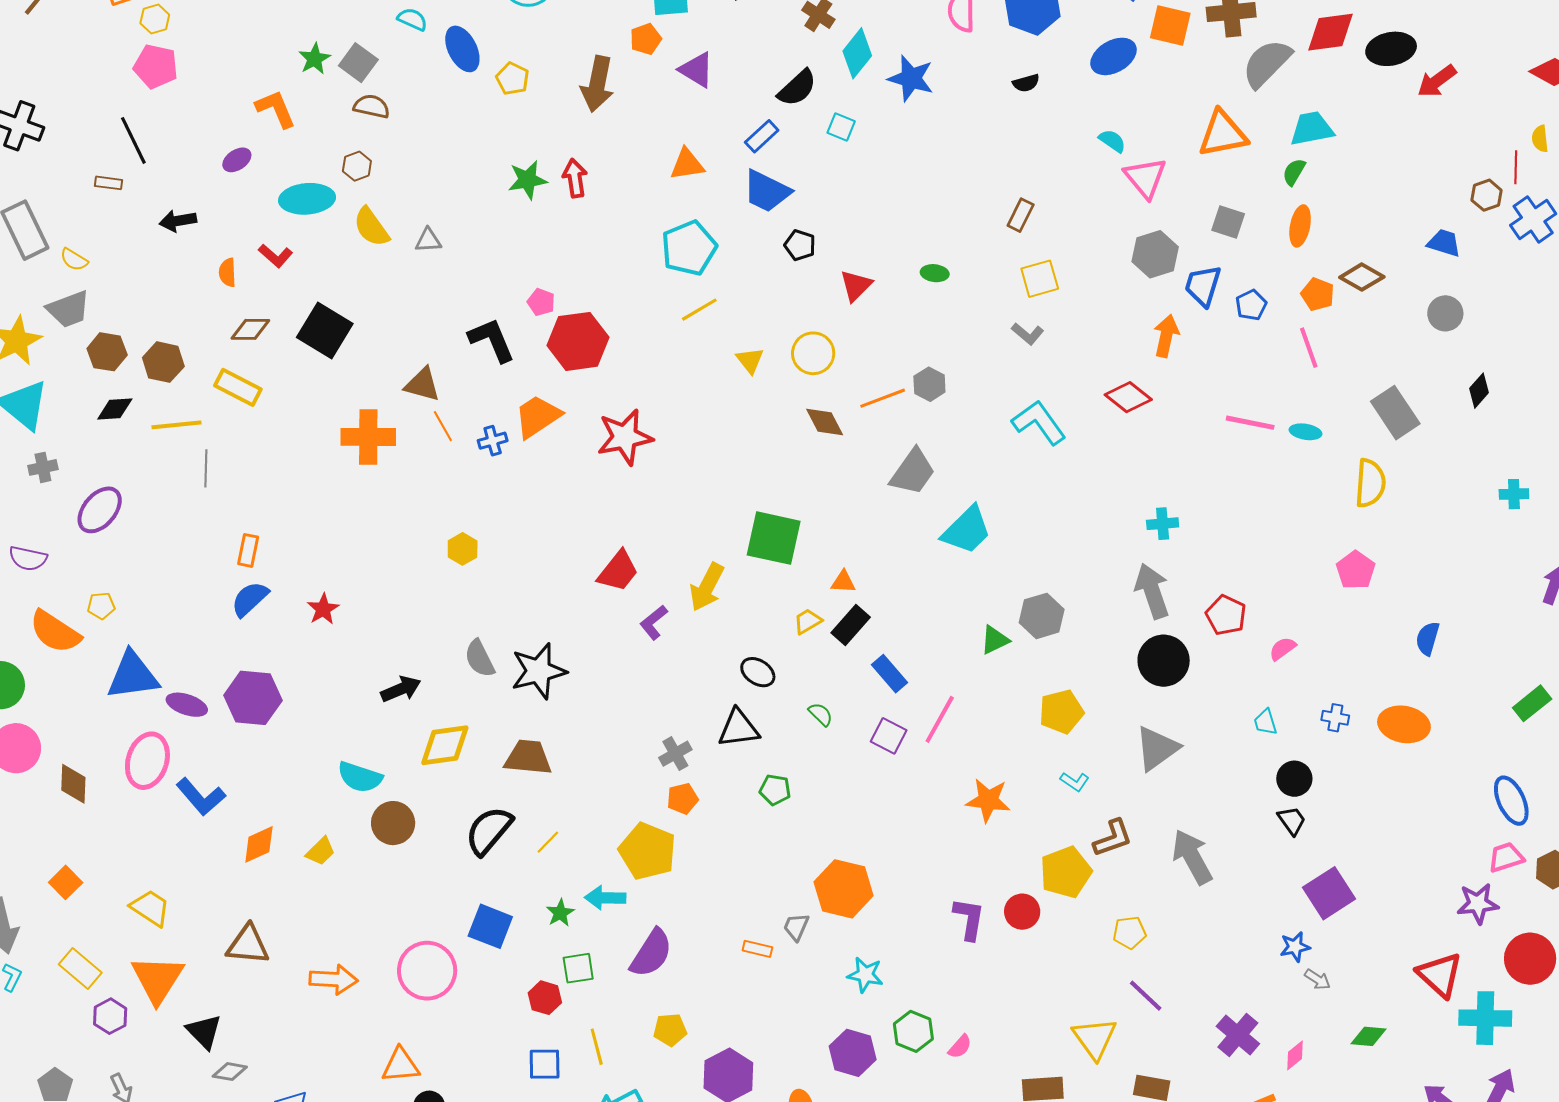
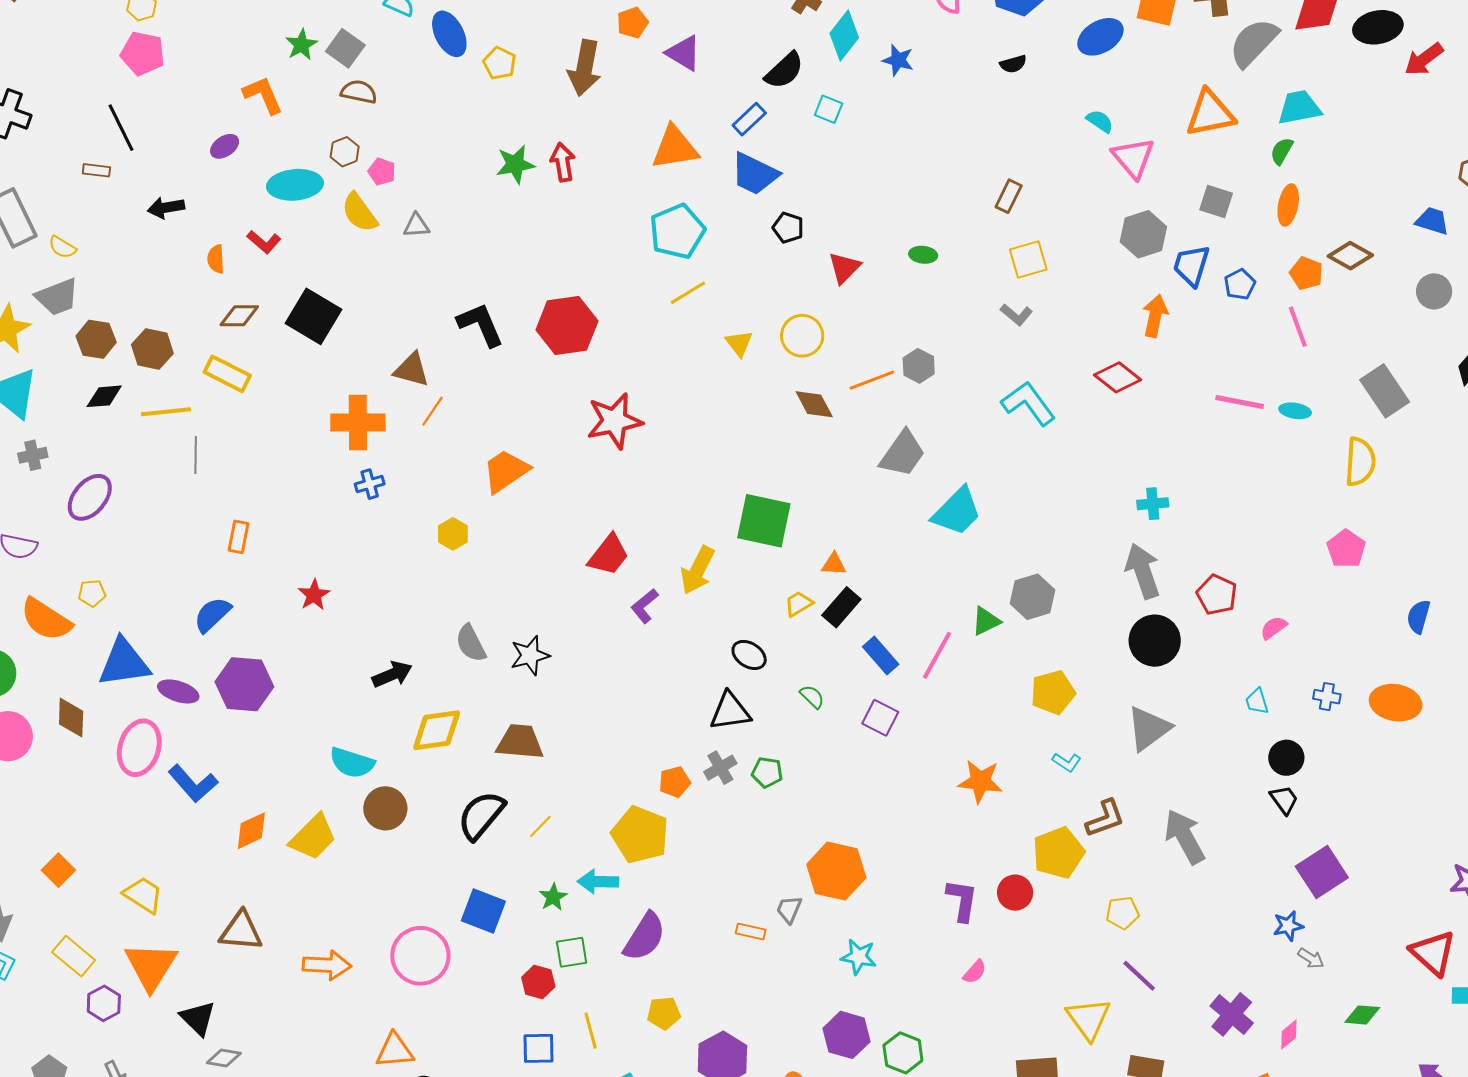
blue star: (911, 78) -> (898, 60), size x0.7
orange triangle: (687, 164) -> (675, 148), size x1.4
pink pentagon: (541, 302) -> (382, 172), moved
orange trapezoid: (538, 416) -> (506, 471), moved
orange line: (443, 426) -> (432, 411), turned 64
blue cross: (493, 441) -> (370, 484), moved
blue semicircle: (250, 599) -> (212, 615), moved
black star: (539, 671) -> (530, 655), size x0.7
pink line: (940, 719) -> (937, 655), moved
gray cross: (675, 754) -> (720, 768), moved
brown diamond: (73, 784) -> (71, 718), moved
yellow trapezoid: (321, 851) -> (313, 837), size x1.6
green hexagon: (913, 1031) -> (903, 1053), moved
pink semicircle: (960, 1047) -> (975, 972), moved

